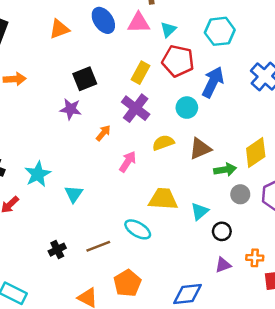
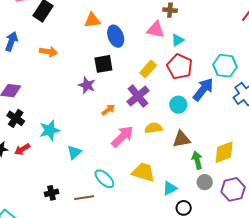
blue ellipse: (103, 20) -> (116, 36), moved
cyan hexagon: (220, 31) -> (225, 66), moved
pink arrow: (128, 162) -> (122, 137), size x1.4
green arrow: (225, 170) -> (197, 160), turned -108
cyan ellipse: (138, 229) -> (104, 179), moved

